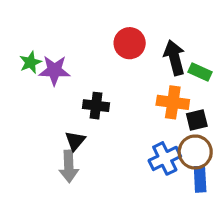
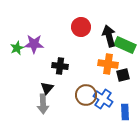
green star: (30, 62) -> (17, 48), moved
green rectangle: (200, 72) -> (125, 45), size x1.5
brown circle: (195, 152) -> (86, 95), moved
blue cross: (165, 158) -> (103, 99), turned -30

